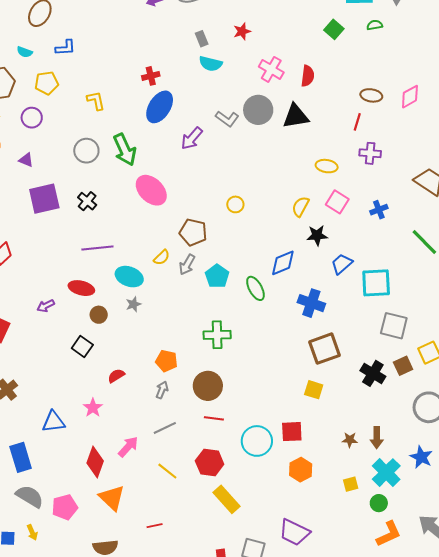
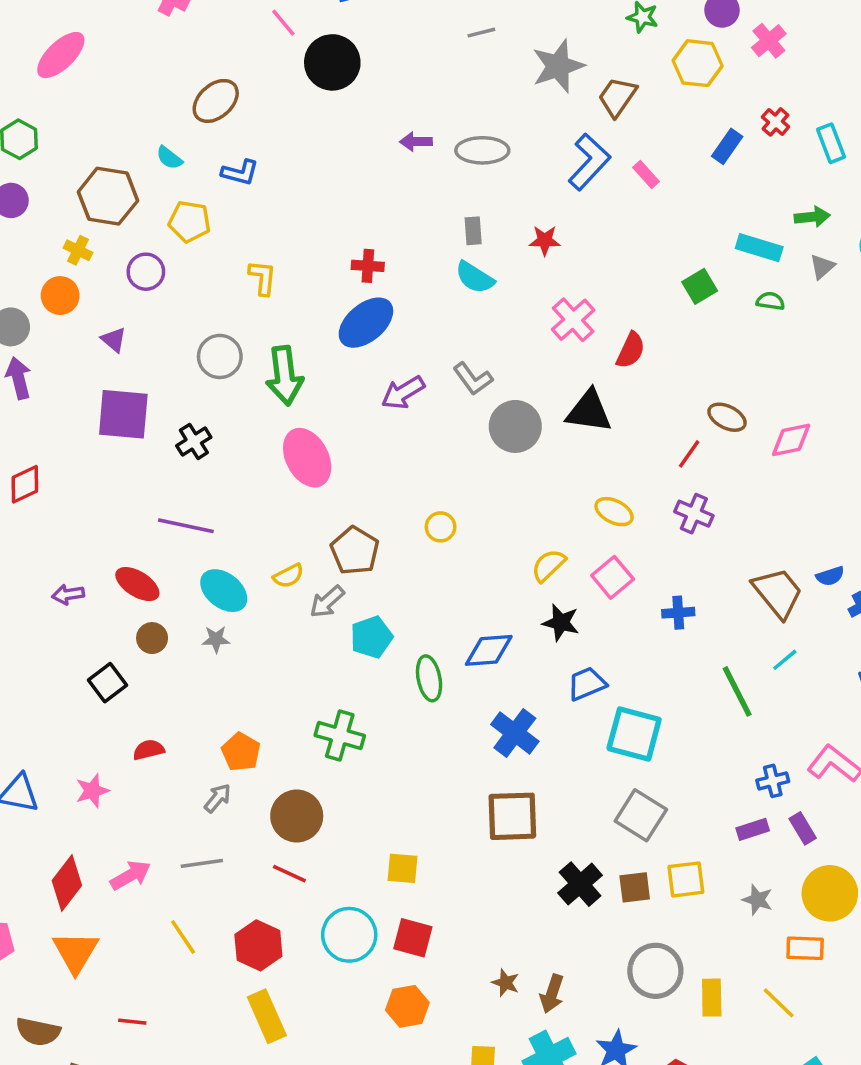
gray circle: (258, 110) -> (515, 426), moved
yellow square: (314, 390) -> (402, 868), moved, turned -30

